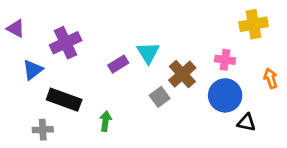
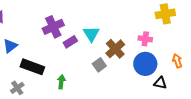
purple cross: (66, 43) -> (53, 27), moved
orange arrow: (271, 78) -> (177, 61), moved
gray cross: (43, 130) -> (17, 88), turned -32

